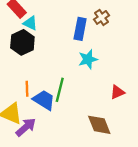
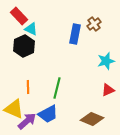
cyan star: (88, 59) -> (106, 61), moved
blue trapezoid: (44, 100) -> (48, 114), moved, turned 120
brown diamond: (99, 125) -> (92, 119), turned -45

